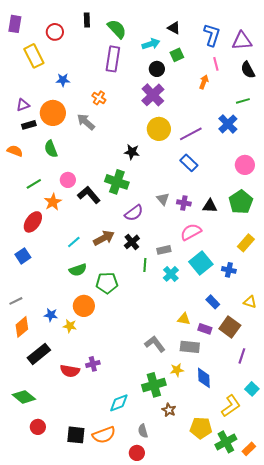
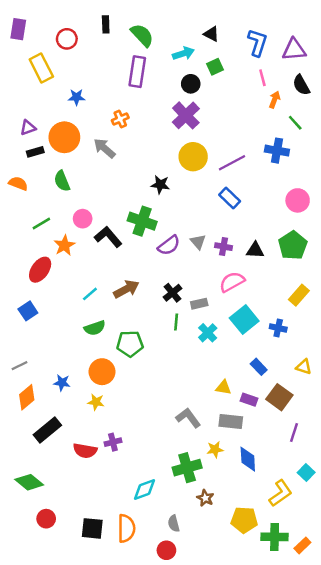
orange arrow: (204, 82) -> (275, 100), moved
orange cross: (99, 98) -> (120, 119), turned 32
green line: (243, 101) -> (295, 123), turned 64
blue cross: (228, 124) -> (277, 151), turned -36
purple semicircle: (134, 213) -> (169, 245), moved
black cross: (132, 242) -> (172, 293), moved
yellow star: (70, 326) -> (96, 402), moved
orange semicircle: (104, 435) -> (126, 528), turned -70
green cross: (226, 442) -> (275, 537), turned 30

